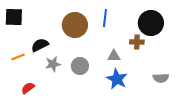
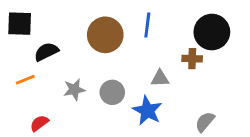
black semicircle: (40, 45) -> (46, 52), moved
gray semicircle: (161, 78) -> (205, 122), moved, turned 133
blue star: (117, 79) -> (147, 111), moved

